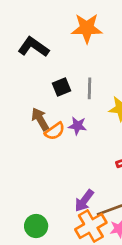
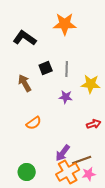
brown arrow: (40, 119) -> (25, 83), moved
purple star: (77, 126) -> (66, 97), moved
orange semicircle: (55, 131) -> (34, 123), moved

